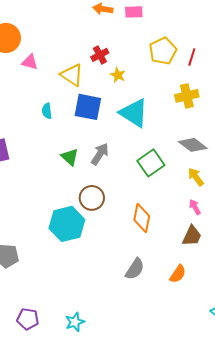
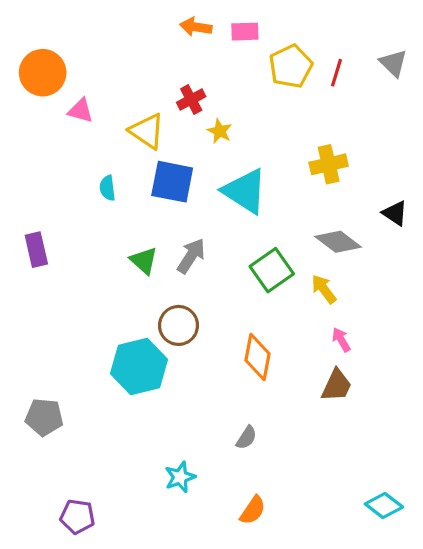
yellow pentagon: (163, 51) -> (291, 66), moved
red line: (192, 57) -> (336, 73), moved
yellow arrow: (196, 177) -> (324, 289), moved
gray semicircle: (135, 269) -> (246, 438), size x0.7
orange semicircle: (178, 274) -> (253, 510), moved
cyan star: (75, 322) -> (180, 477), moved

